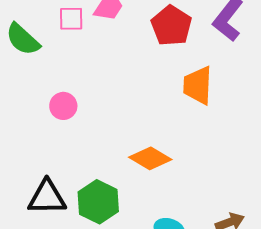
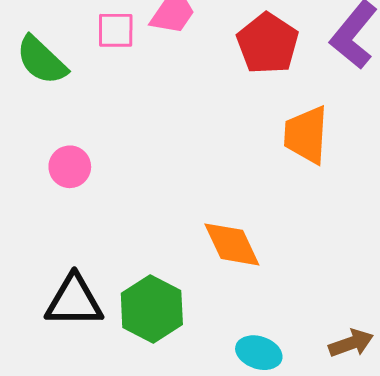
pink circle: (63, 106) -> (70, 167), moved
orange diamond: (150, 158) -> (232, 244), turned 33

